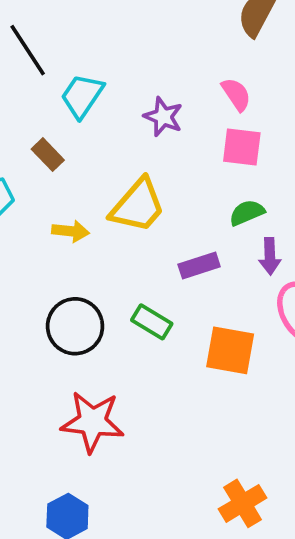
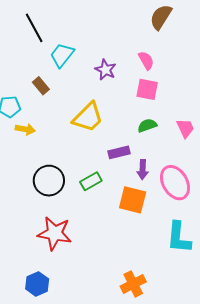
yellow arrow: (71, 231) -> (25, 129), moved
purple arrow: (270, 256) -> (143, 170), moved
green rectangle: (152, 322) -> (91, 181), turned -65

